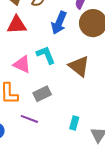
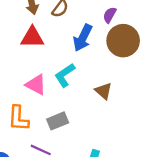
cyan L-shape: (46, 55) -> (65, 75), turned -105
brown triangle: (79, 66) -> (103, 91), size x0.7

